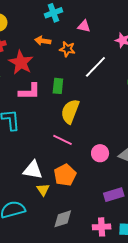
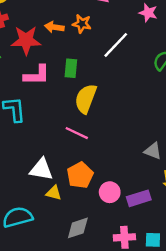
orange arrow: (43, 41) -> (54, 27), moved
red star: (21, 63) -> (26, 40), turned -30
pink circle: (100, 153) -> (110, 192), moved
yellow triangle: (43, 190) -> (54, 193), turned -40

